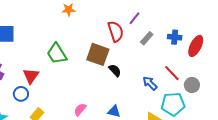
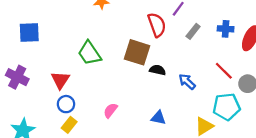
black semicircle: (115, 70) -> (158, 70), turned -32
blue arrow: (150, 83) -> (187, 82), moved
blue circle: (21, 94) -> (66, 104), moved
pink semicircle: (80, 110) -> (110, 110), moved

